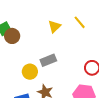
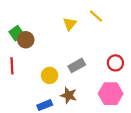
gray rectangle: (48, 60) -> (77, 65), moved

